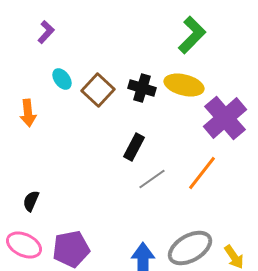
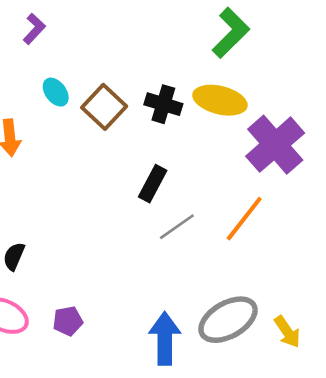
purple pentagon: (71, 249) -> (68, 321), size x0.6

